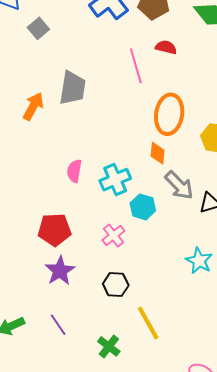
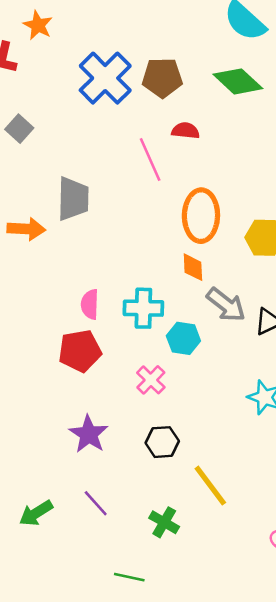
orange arrow: (33, 106) -> (26, 229), turned 72
cyan cross: (115, 180) -> (143, 308), turned 32
red pentagon: (54, 230) -> (80, 351), moved

